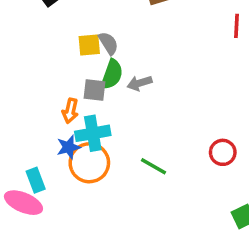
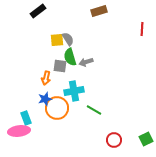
green semicircle: (112, 74) -> (70, 57), turned 144
cyan cross: (93, 133) -> (74, 91), moved
red circle: (223, 152) -> (114, 140), moved
pink ellipse: (23, 203) -> (19, 131), turned -30

